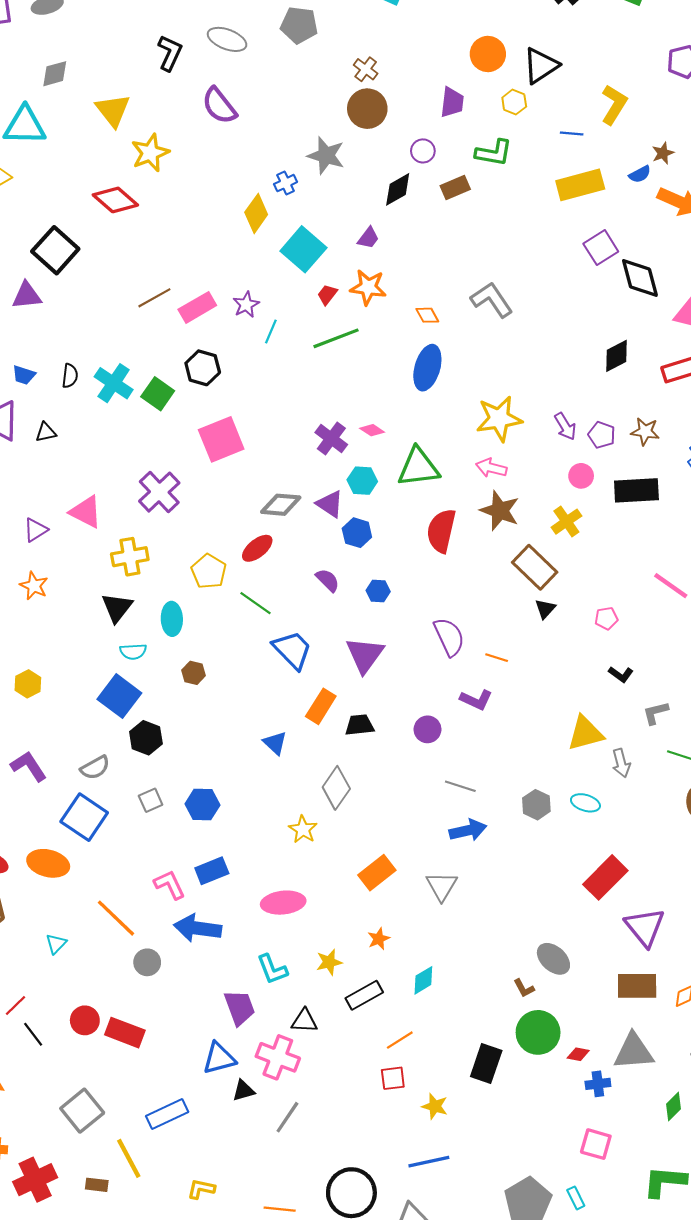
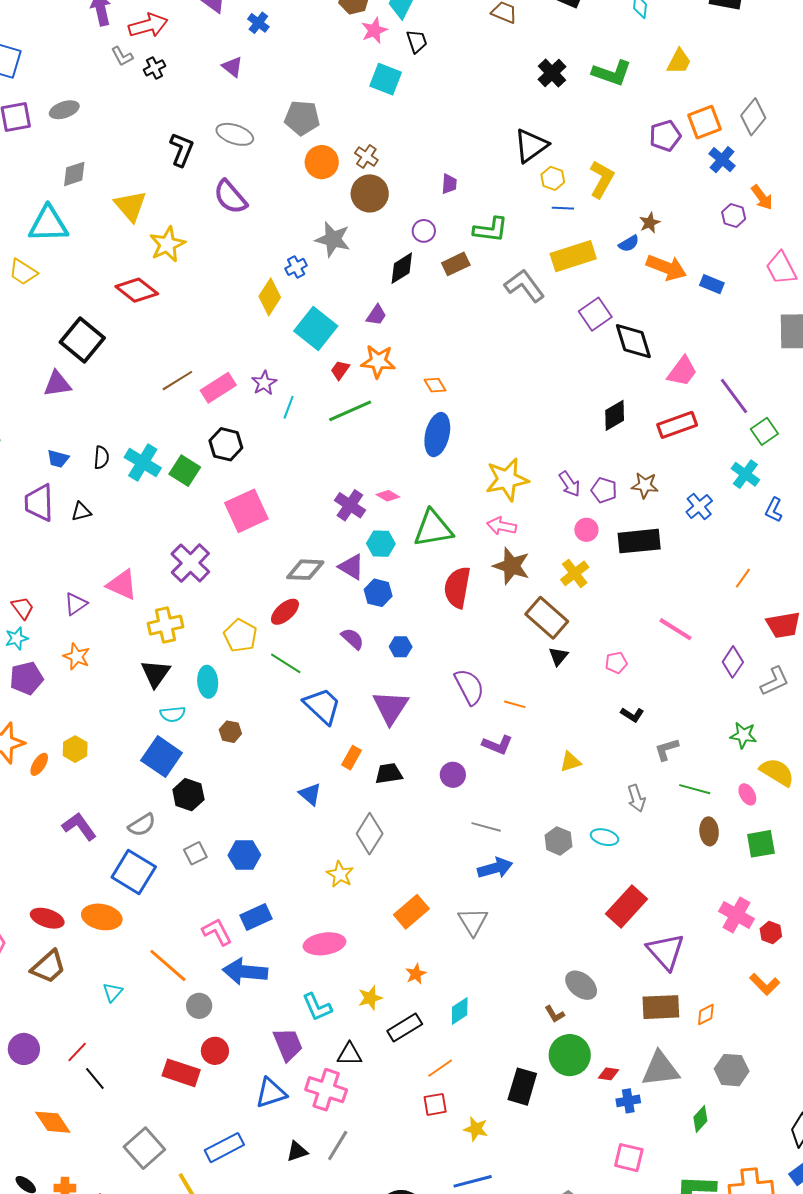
orange circle: (488, 54) -> (322, 162), moved
purple trapezoid: (452, 102) -> (449, 184), size x0.7
yellow hexagon: (514, 102) -> (553, 178), moved
gray L-shape: (492, 300) -> (524, 286), moved
orange rectangle: (321, 706) -> (351, 758), size x0.7
yellow triangle: (585, 733) -> (570, 762), moved, size x0.6
red circle: (85, 1020) -> (215, 1051), moved
black triangle: (243, 1091) -> (297, 1151), moved

